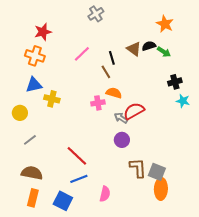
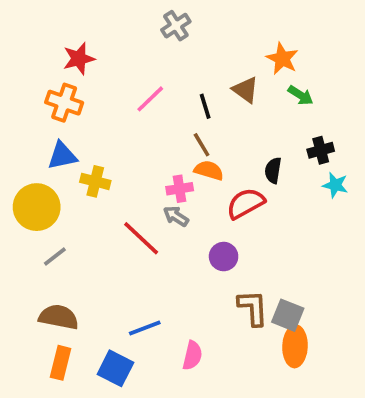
orange star: (165, 24) -> (282, 59), moved
black semicircle: (149, 46) -> (273, 170), moved, turned -64
brown line: (106, 72) -> (202, 145), moved
yellow circle: (20, 113) -> (37, 207), size x1.6
gray arrow: (121, 118) -> (176, 216), moved
red line: (77, 156) -> (141, 238), moved

